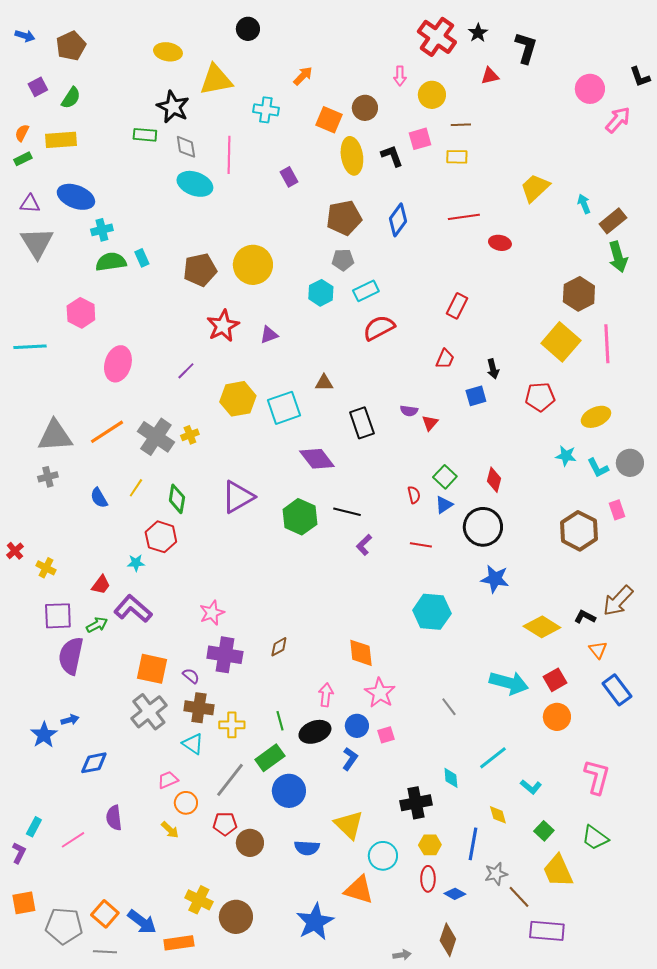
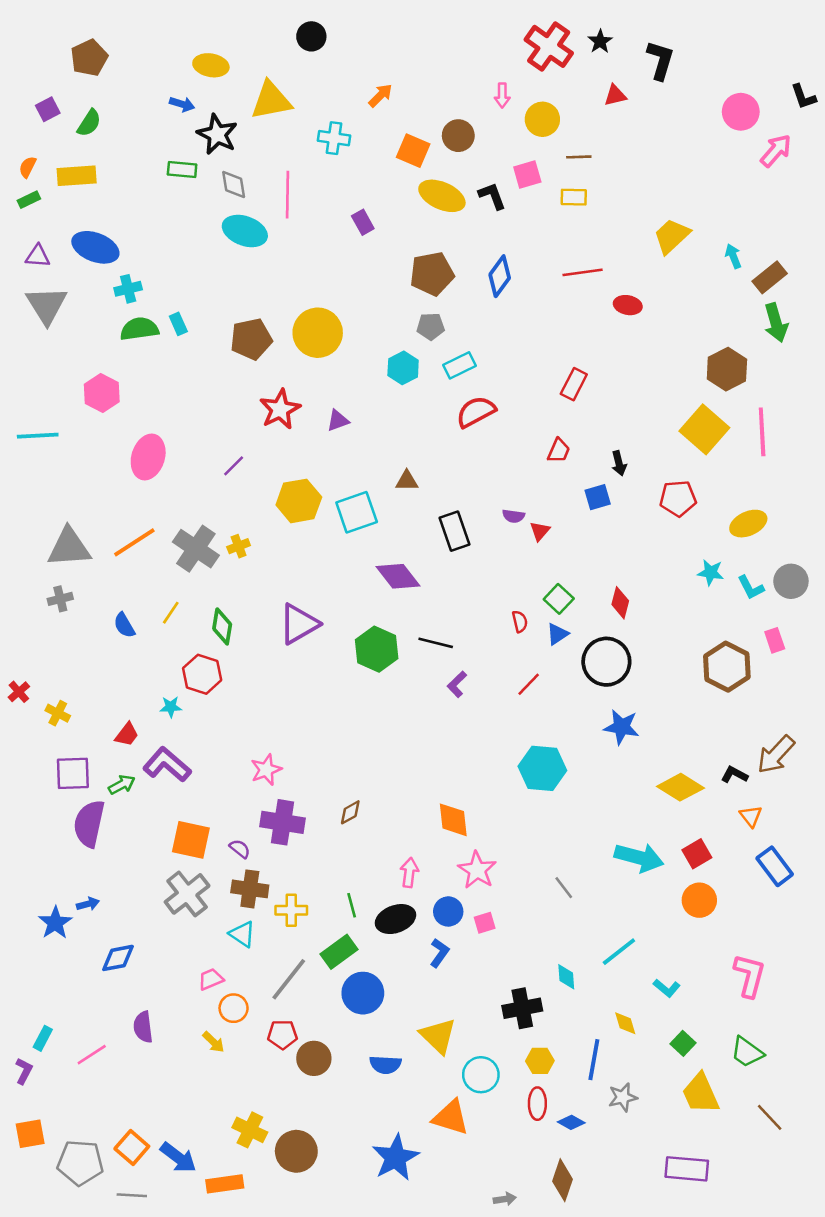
blue arrow: (25, 36) -> (182, 104), moved
yellow ellipse: (352, 156) -> (442, 196), turned -57
red line: (421, 545) -> (529, 684), turned -55
brown line: (519, 897) -> (770, 1117), moved

